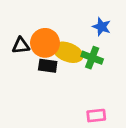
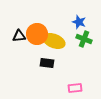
green cross: (92, 58) -> (84, 39), moved
black rectangle: (48, 66) -> (47, 63), moved

